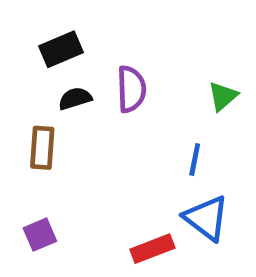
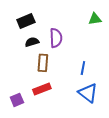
green triangle: (223, 96) -> (95, 19), moved, turned 32
brown rectangle: (42, 148) -> (43, 63), moved
red rectangle: (152, 249) -> (42, 89), moved

